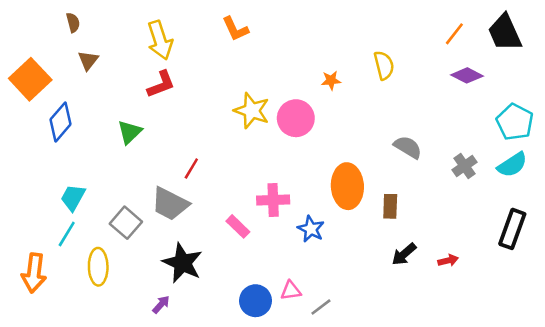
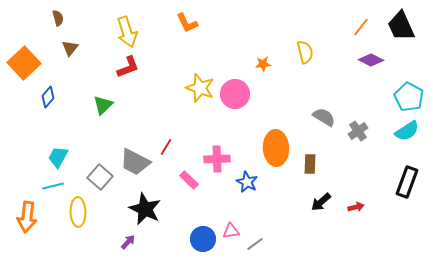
blue diamond: (60, 122) -> (48, 97), size x0.7
gray cross: (464, 166) -> (358, 131), moved
red line: (191, 169) -> (166, 147), moved
cyan line: (67, 234) -> (53, 186), turned 45

